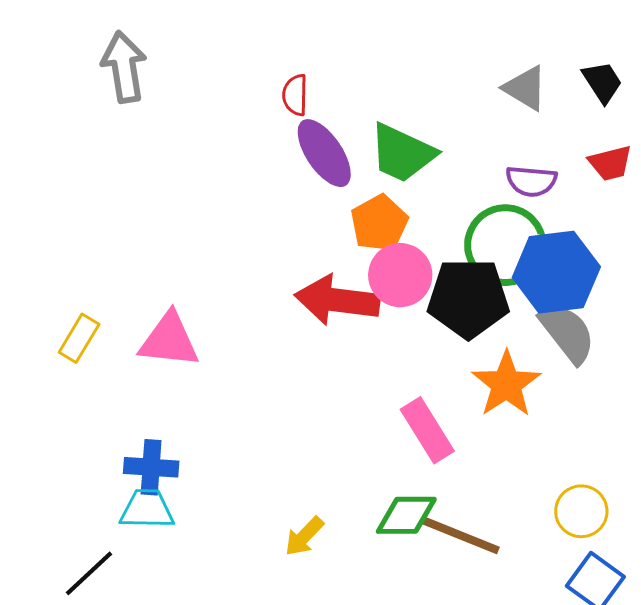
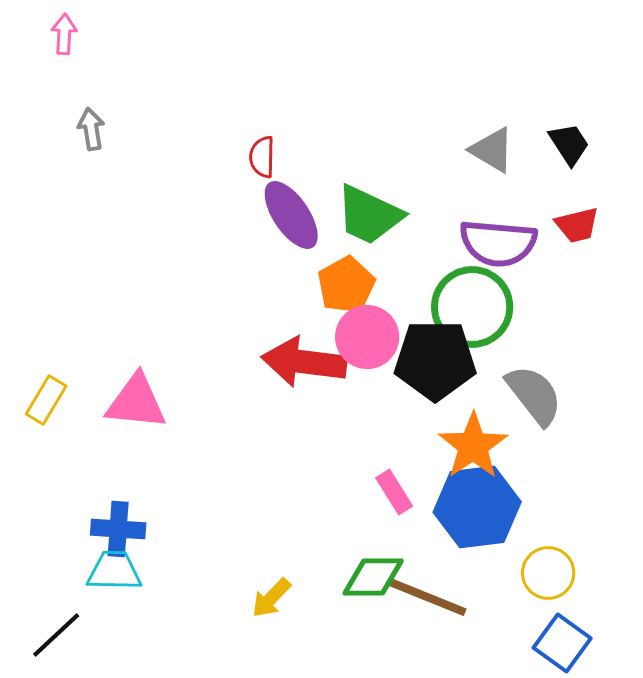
gray arrow: (124, 67) -> (91, 129), size x0.6
purple semicircle: (531, 181) -> (498, 243), size x1.5
blue hexagon: (556, 272) -> (477, 507), moved
pink rectangle: (427, 430) -> (394, 492), size x0.7

